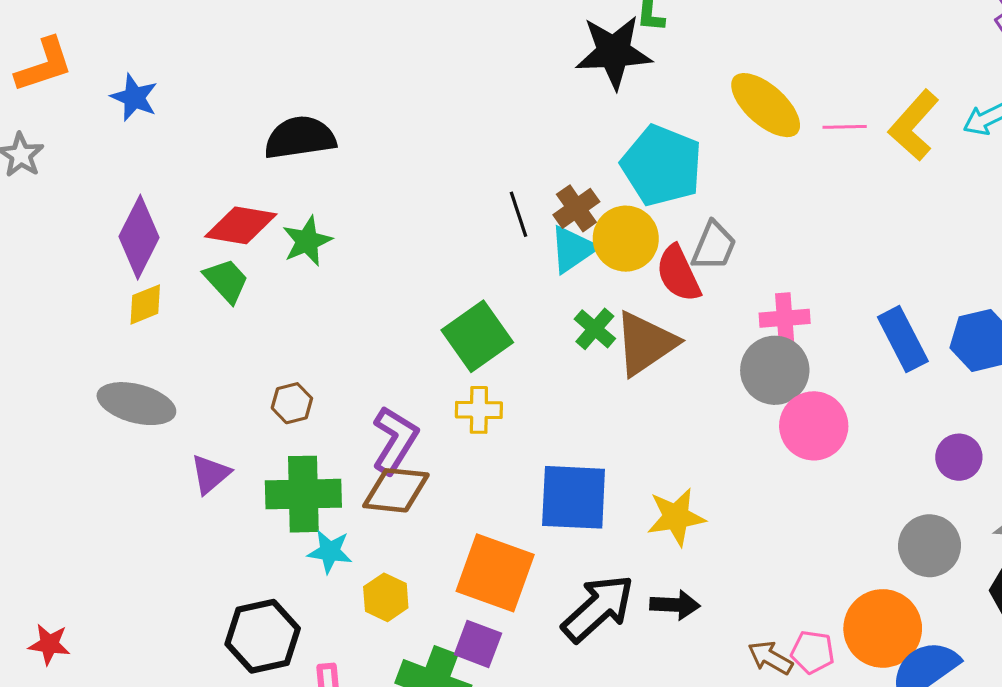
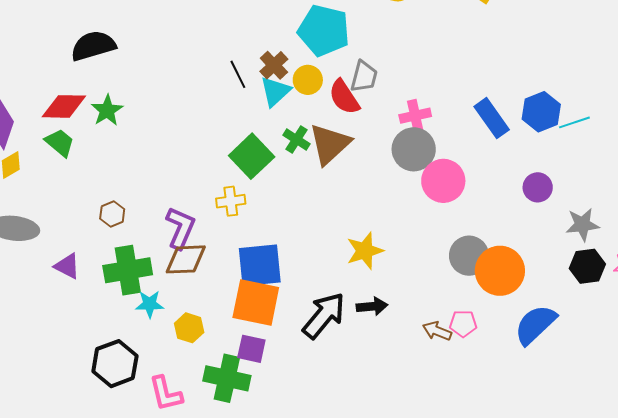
yellow circle: (626, 239) -> (308, 80), size x0.7
green square: (477, 336) -> (252, 156), moved
purple triangle: (210, 474) -> (67, 266), turned -44
blue square: (574, 497) -> (260, 265), moved
gray circle: (929, 546) -> (469, 256), moved
orange circle: (883, 628) -> (500, 271), moved

